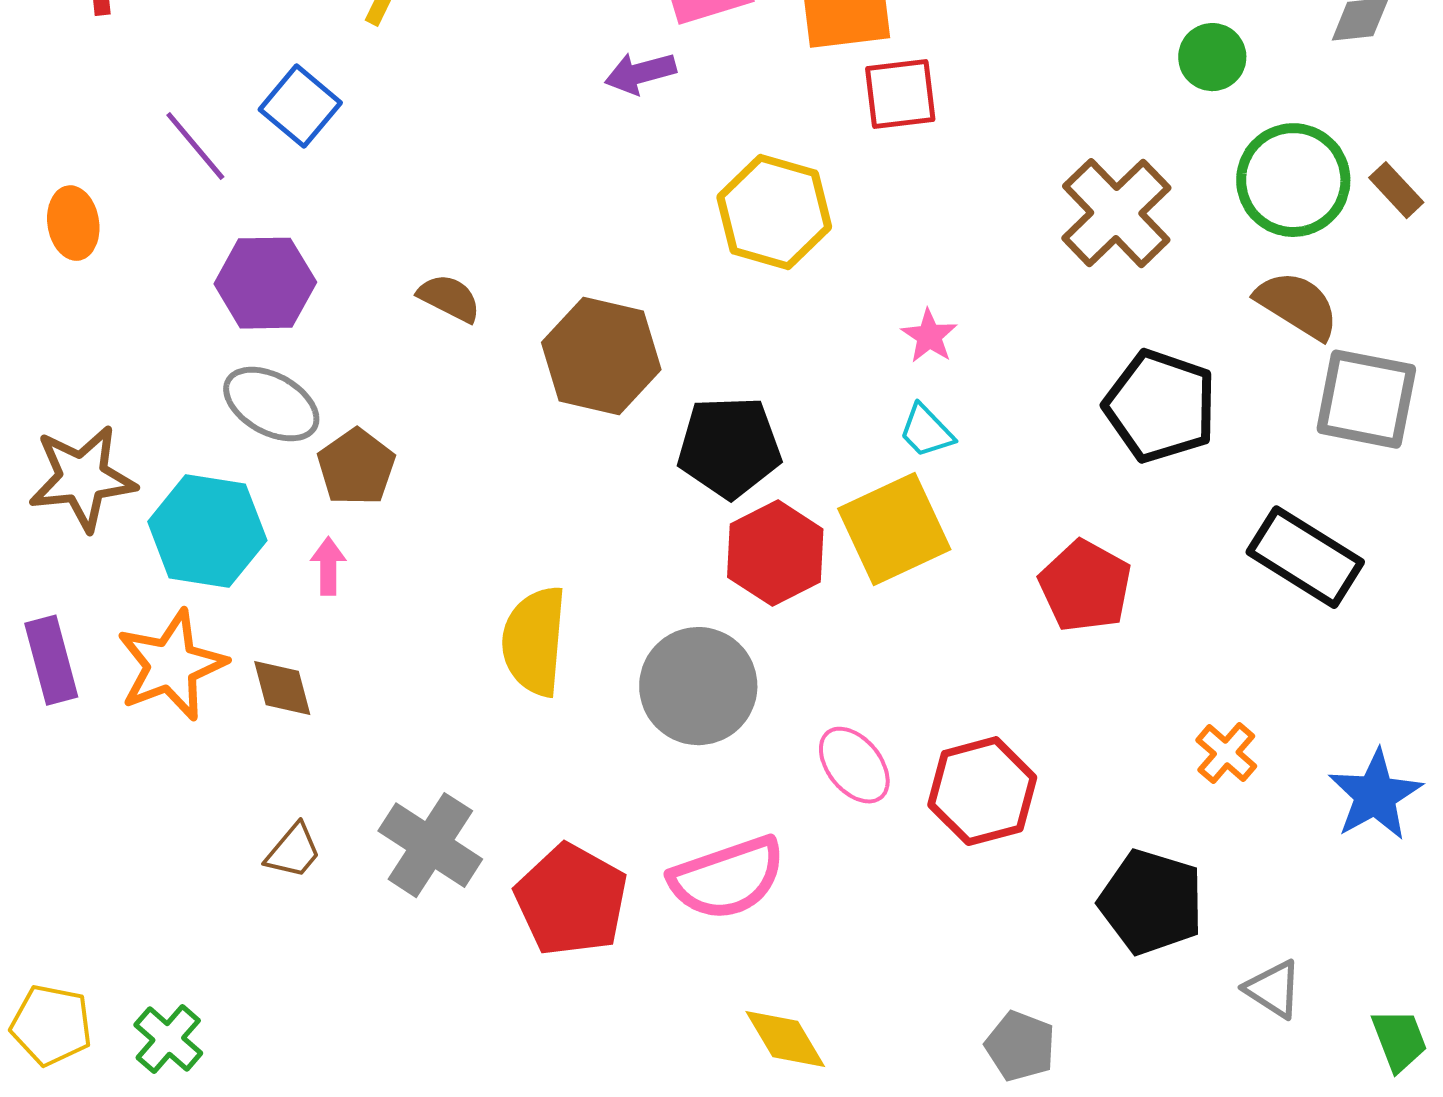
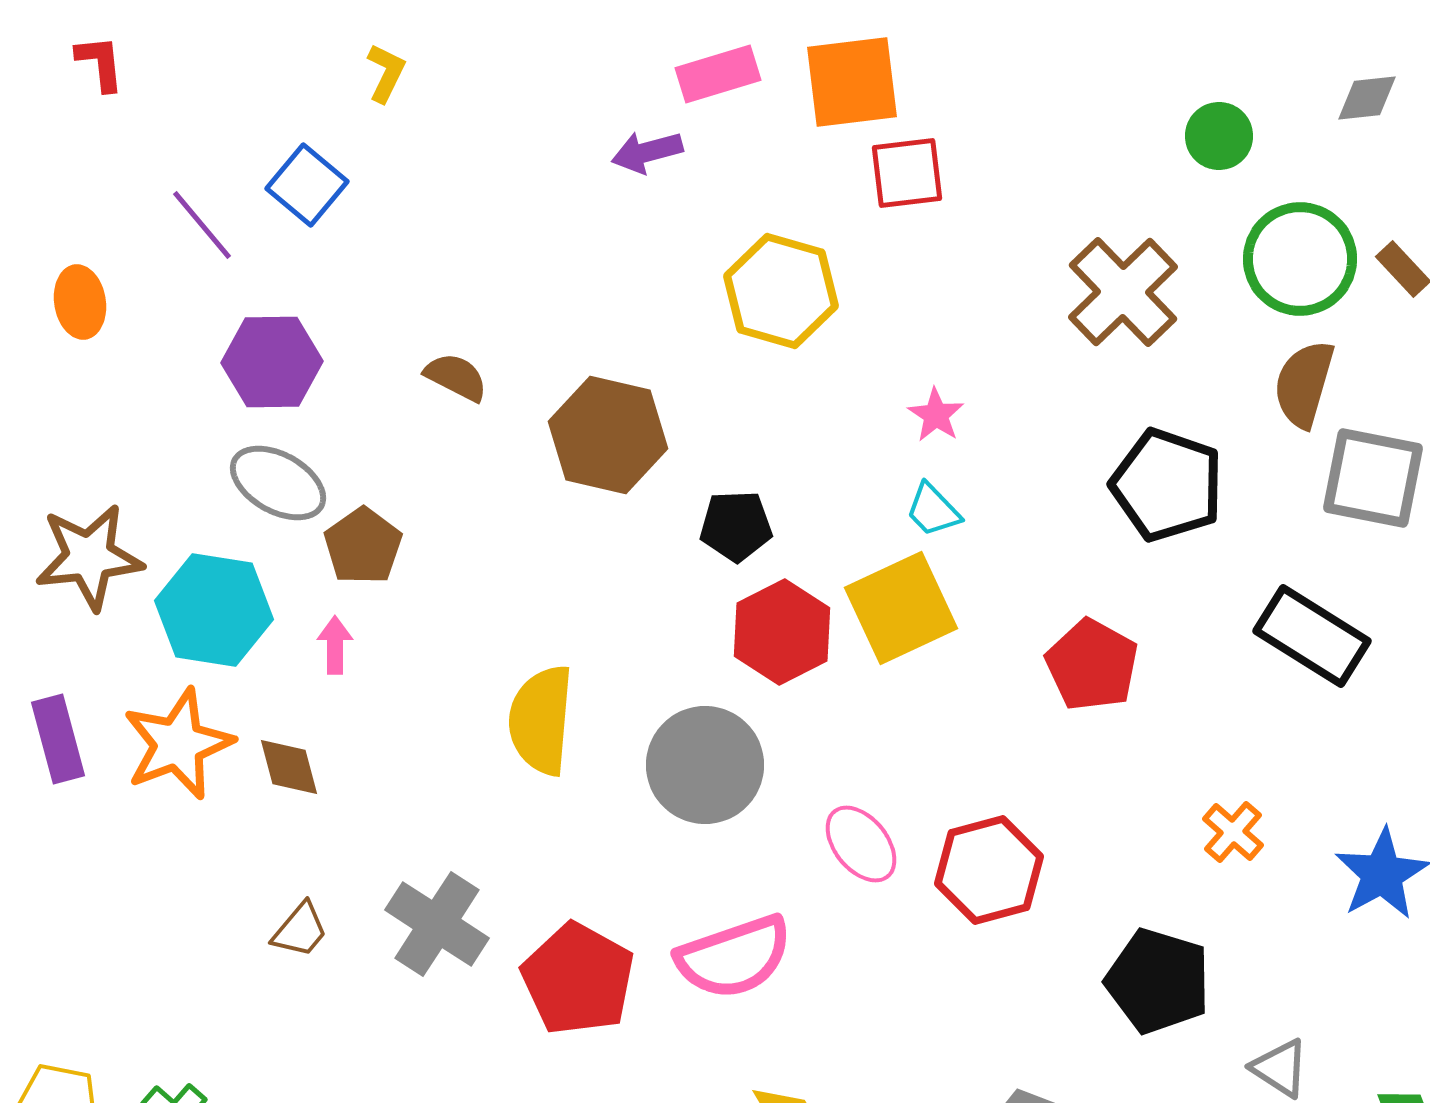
brown semicircle: (1297, 305) -> (1304, 384), turned -106
black pentagon: (729, 447) -> (736, 526), size x0.7

